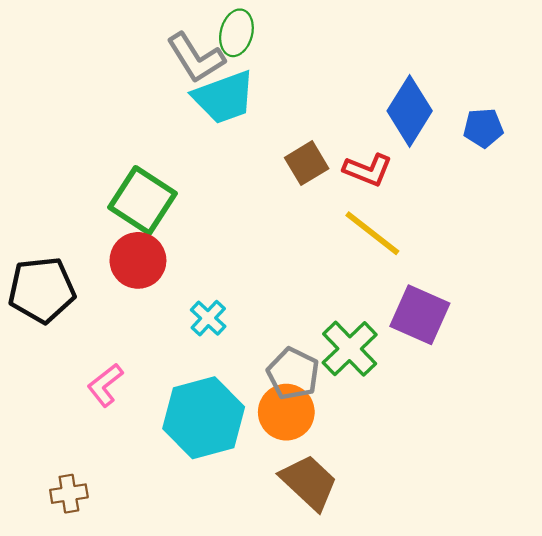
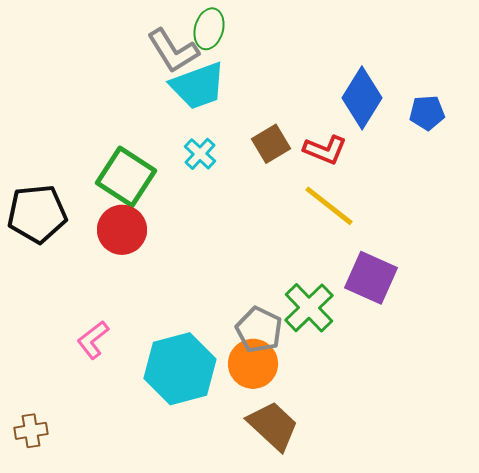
black pentagon: (42, 290) -> (37, 214), moved
cyan cross: (208, 318) -> (200, 154), moved
brown cross: (69, 494) -> (31, 431), moved

